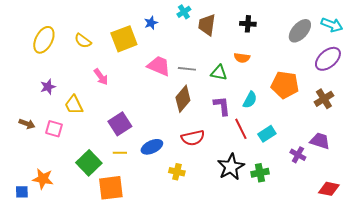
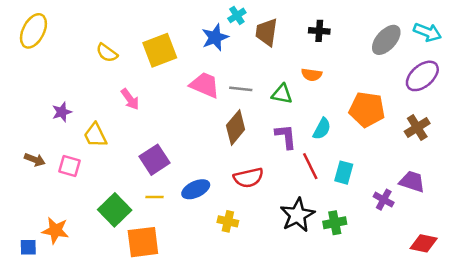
blue star: (151, 23) -> (215, 37), moved, size x1.5
yellow ellipse: (44, 40) -> (33, 31), moved
cyan rectangle: (267, 134) -> (344, 173), turned -42

